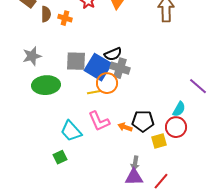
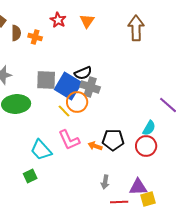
yellow line: (94, 92) -> (64, 111), turned 56
yellow square: (159, 141) -> (148, 199), moved
purple triangle: (134, 177) -> (138, 187), moved
red line: (161, 181) -> (119, 202), moved, turned 48

